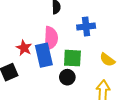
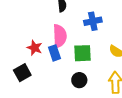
blue rectangle: (44, 55) -> (55, 53), size x0.7
black circle: (67, 77) -> (79, 80), moved

